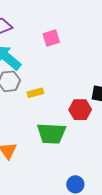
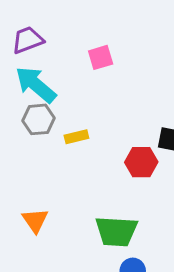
green trapezoid: (51, 133) -> (116, 231), moved

